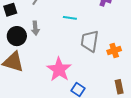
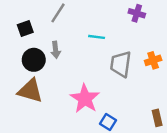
orange cross: (114, 50) -> (153, 60), moved

